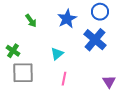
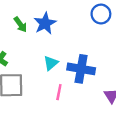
blue star: (67, 19) -> (45, 23), moved
blue cross: (95, 40) -> (81, 69), moved, turned -30

